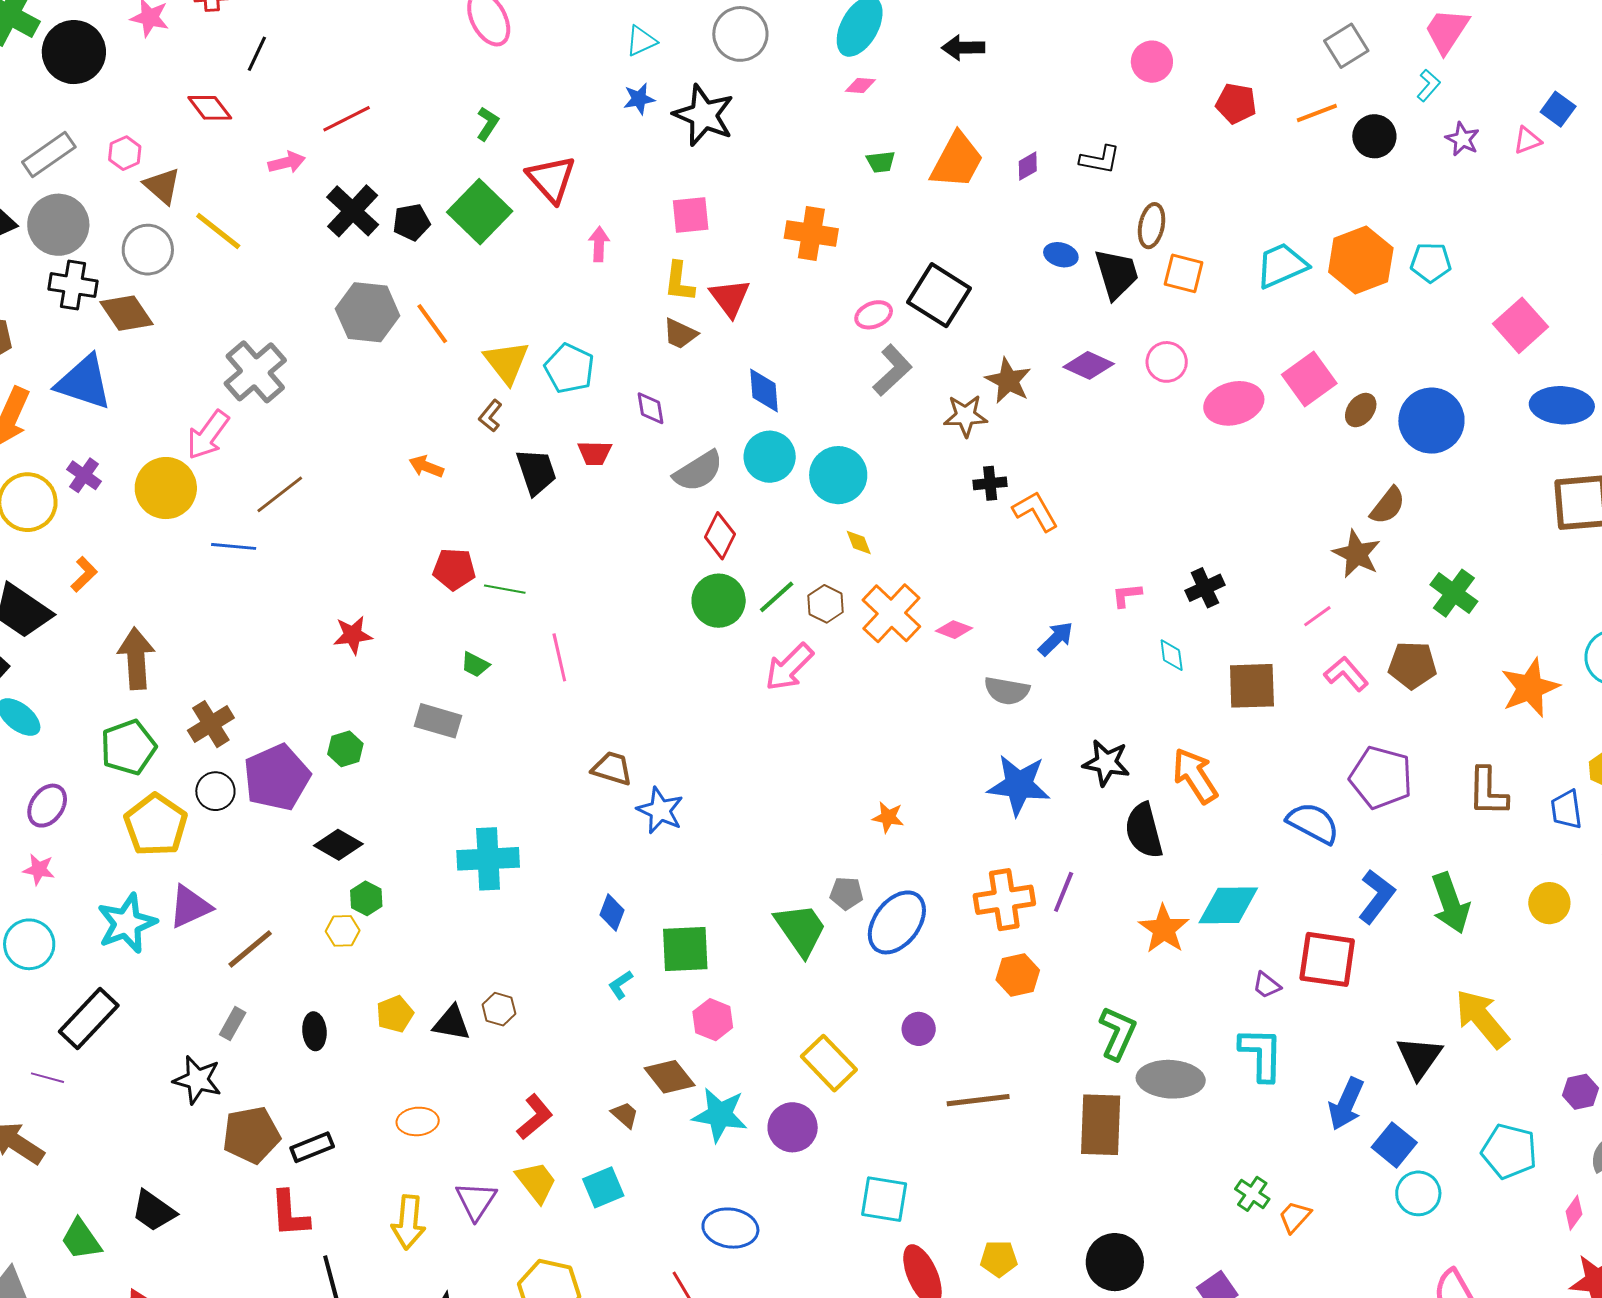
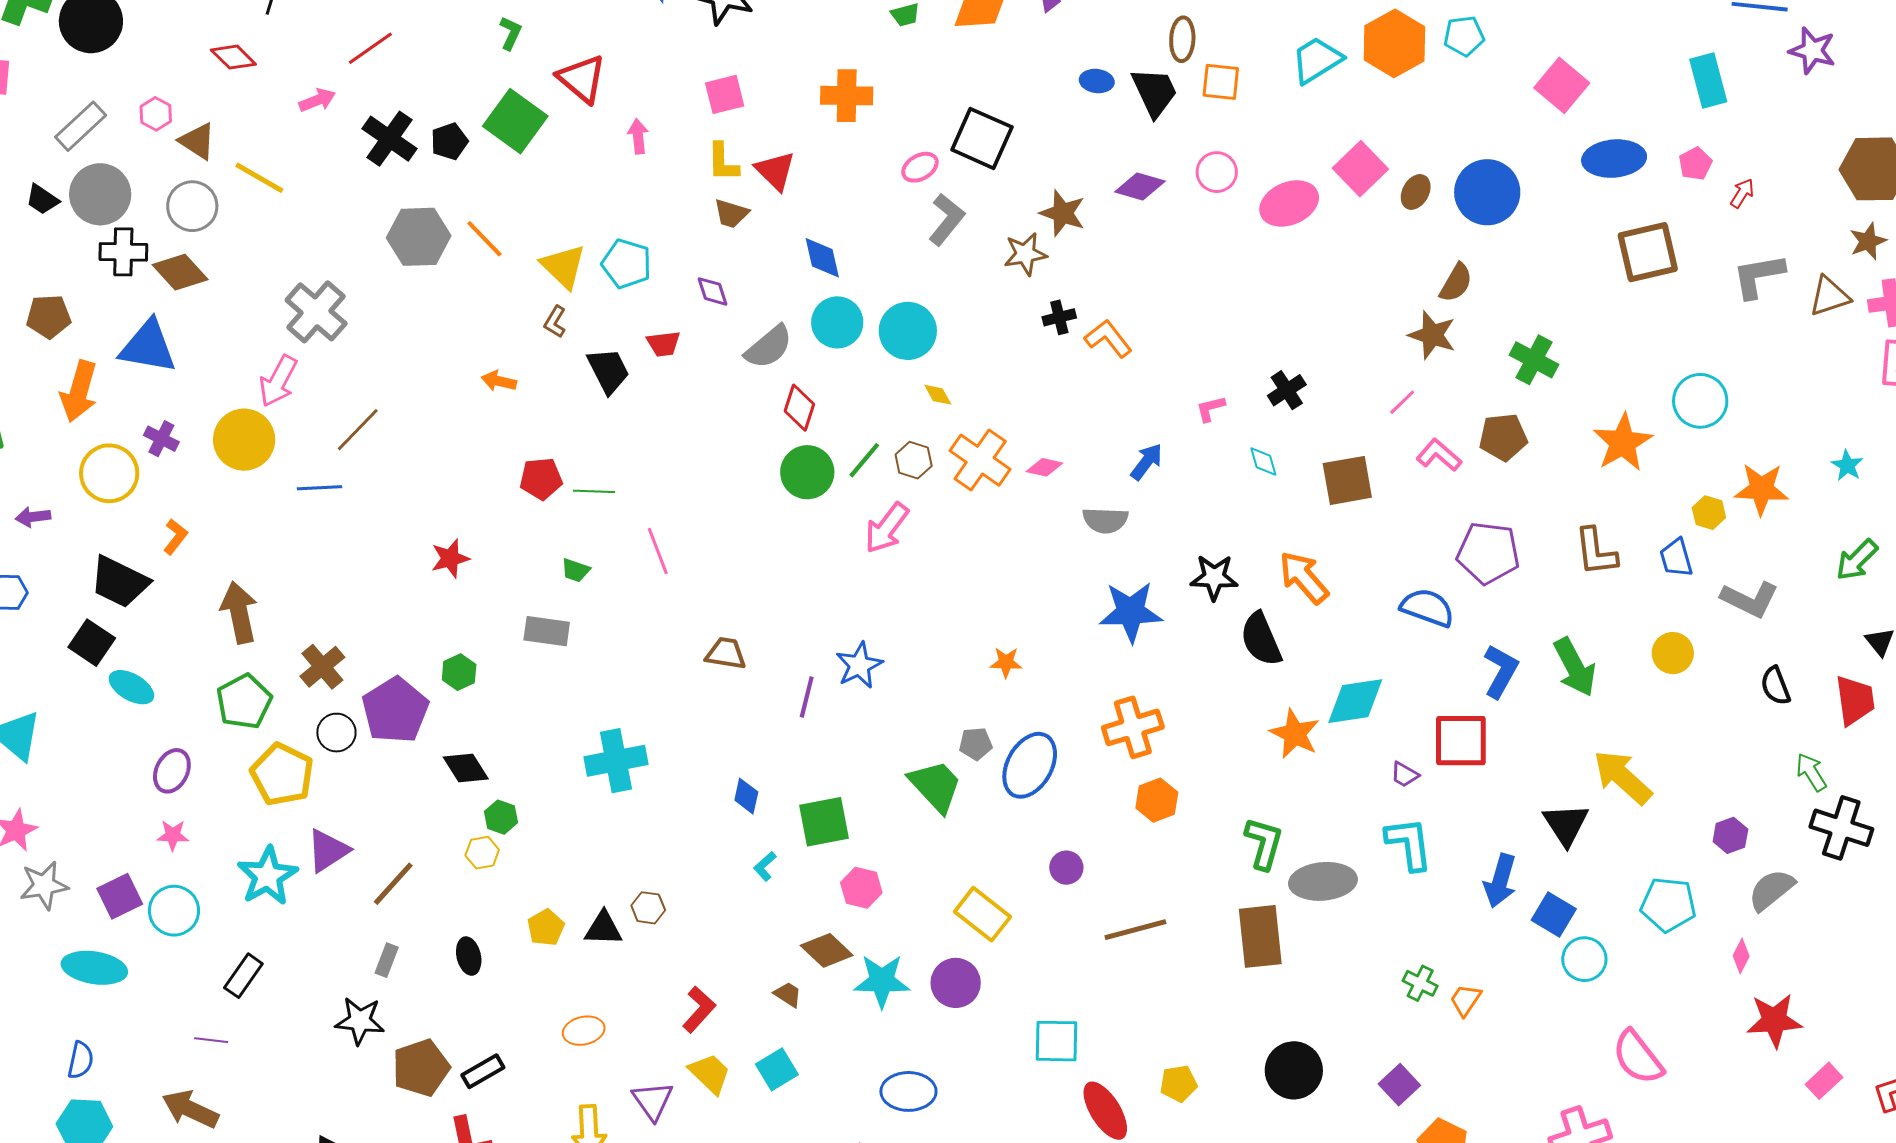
blue star: (660, 810) -> (859, 665), moved, turned 30
black diamond: (338, 845) -> (466, 768), turned 36
purple line: (1064, 892) -> (807, 697), moved
black rectangle: (89, 1019) -> (243, 976), size x0.7

